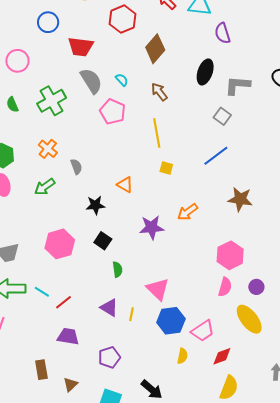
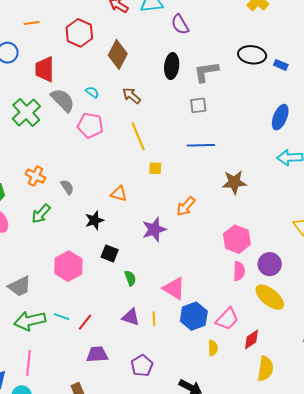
red trapezoid: (81, 47) -> (45, 69), turned 96
green cross: (52, 101) -> (26, 113), moved
gray square: (222, 116) -> (198, 105), turned -30
blue line: (216, 156) -> (201, 145), turned 48
purple circle: (256, 287) -> (270, 264), size x1.5

